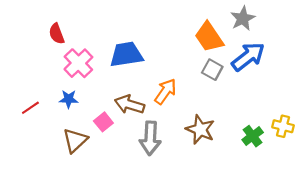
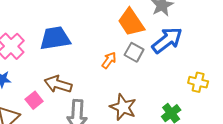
orange arrow: (165, 91) -> (109, 60), moved, size x0.7
yellow cross: (283, 126) -> (198, 82), moved

